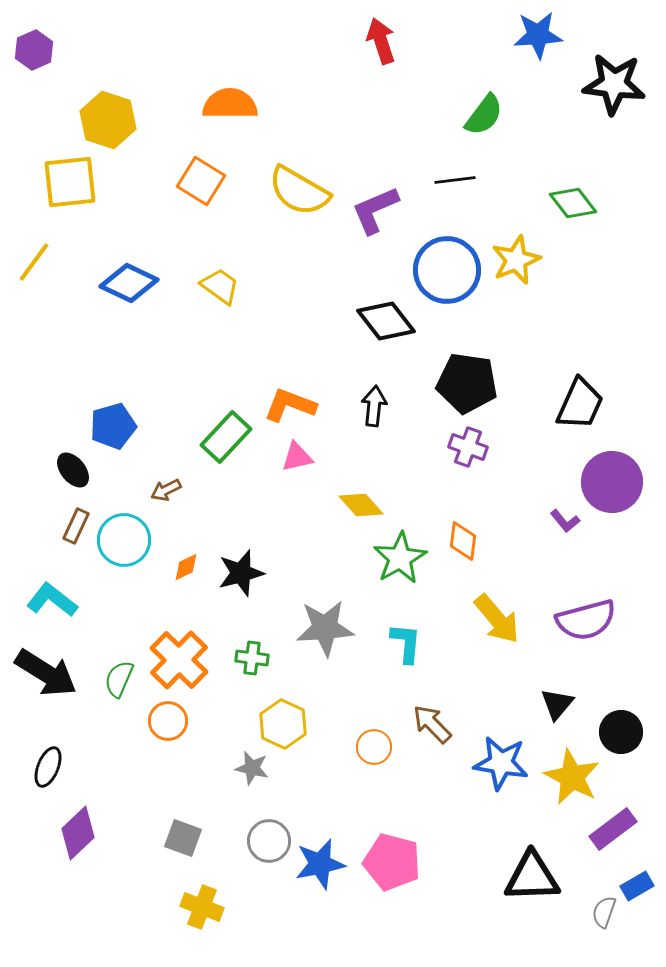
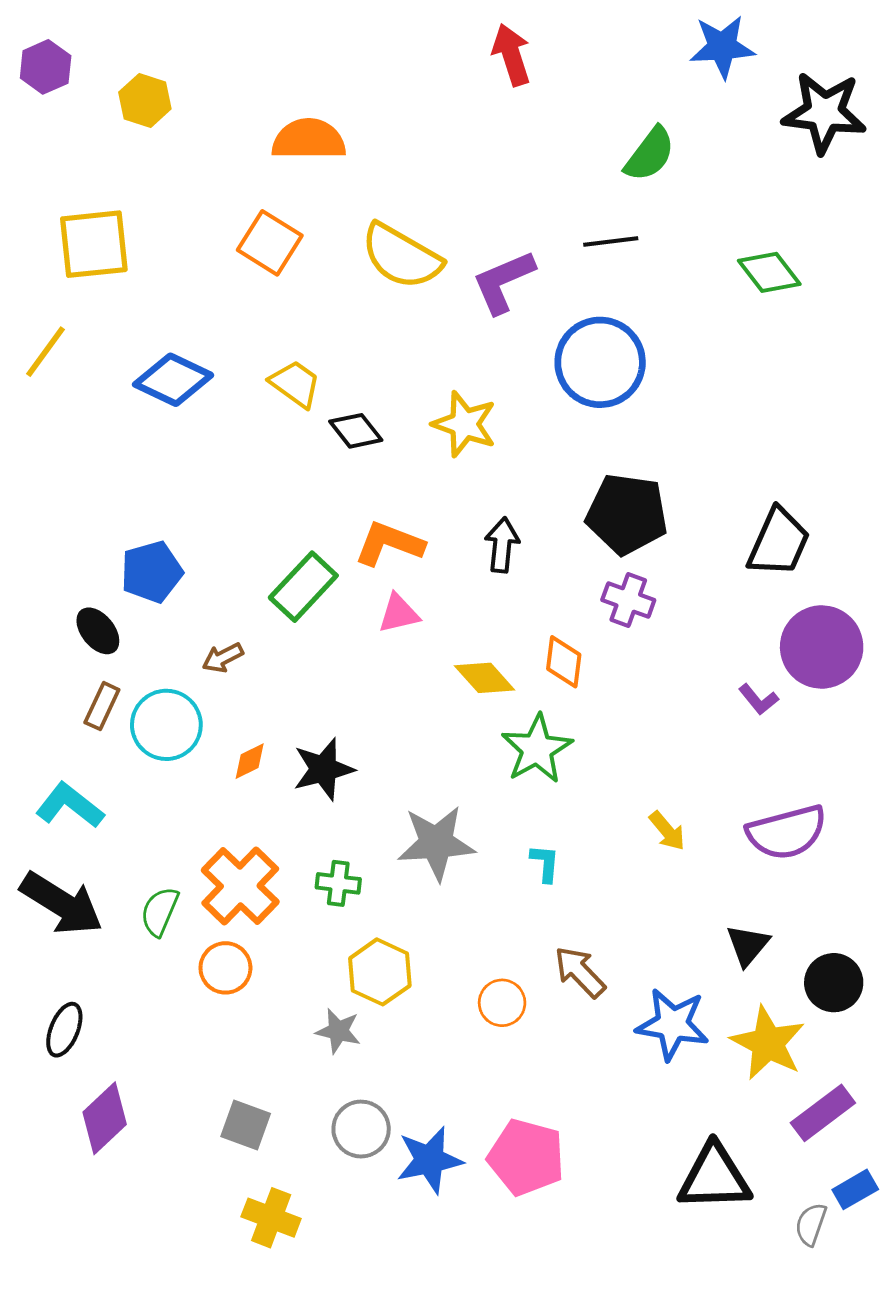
yellow hexagon: (108, 120) -> (145, 101), moved, size x0.7
yellow star: (516, 260) -> (464, 424), moved, turned -30
black diamond: (386, 321) -> (356, 431), moved, size x0.7
orange diamond: (463, 541) -> (564, 662), moved
yellow arrow: (497, 619) -> (667, 831), size x0.6
cyan L-shape: (406, 643) -> (545, 863), size x0.7

